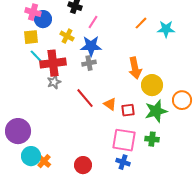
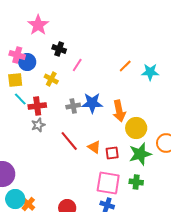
blue star: (91, 46) -> (92, 103), moved
red cross: (53, 63) -> (37, 106), size x0.7

